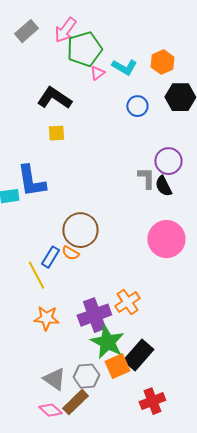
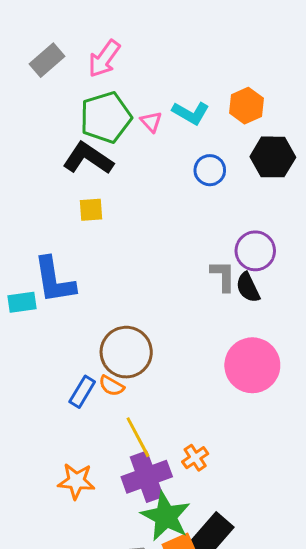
green pentagon: (84, 49) -> (106, 117), moved
pink triangle: (97, 73) -> (151, 122), turned -35
yellow line: (36, 275) -> (138, 437), moved
orange cross: (127, 302) -> (195, 458), size x0.7

